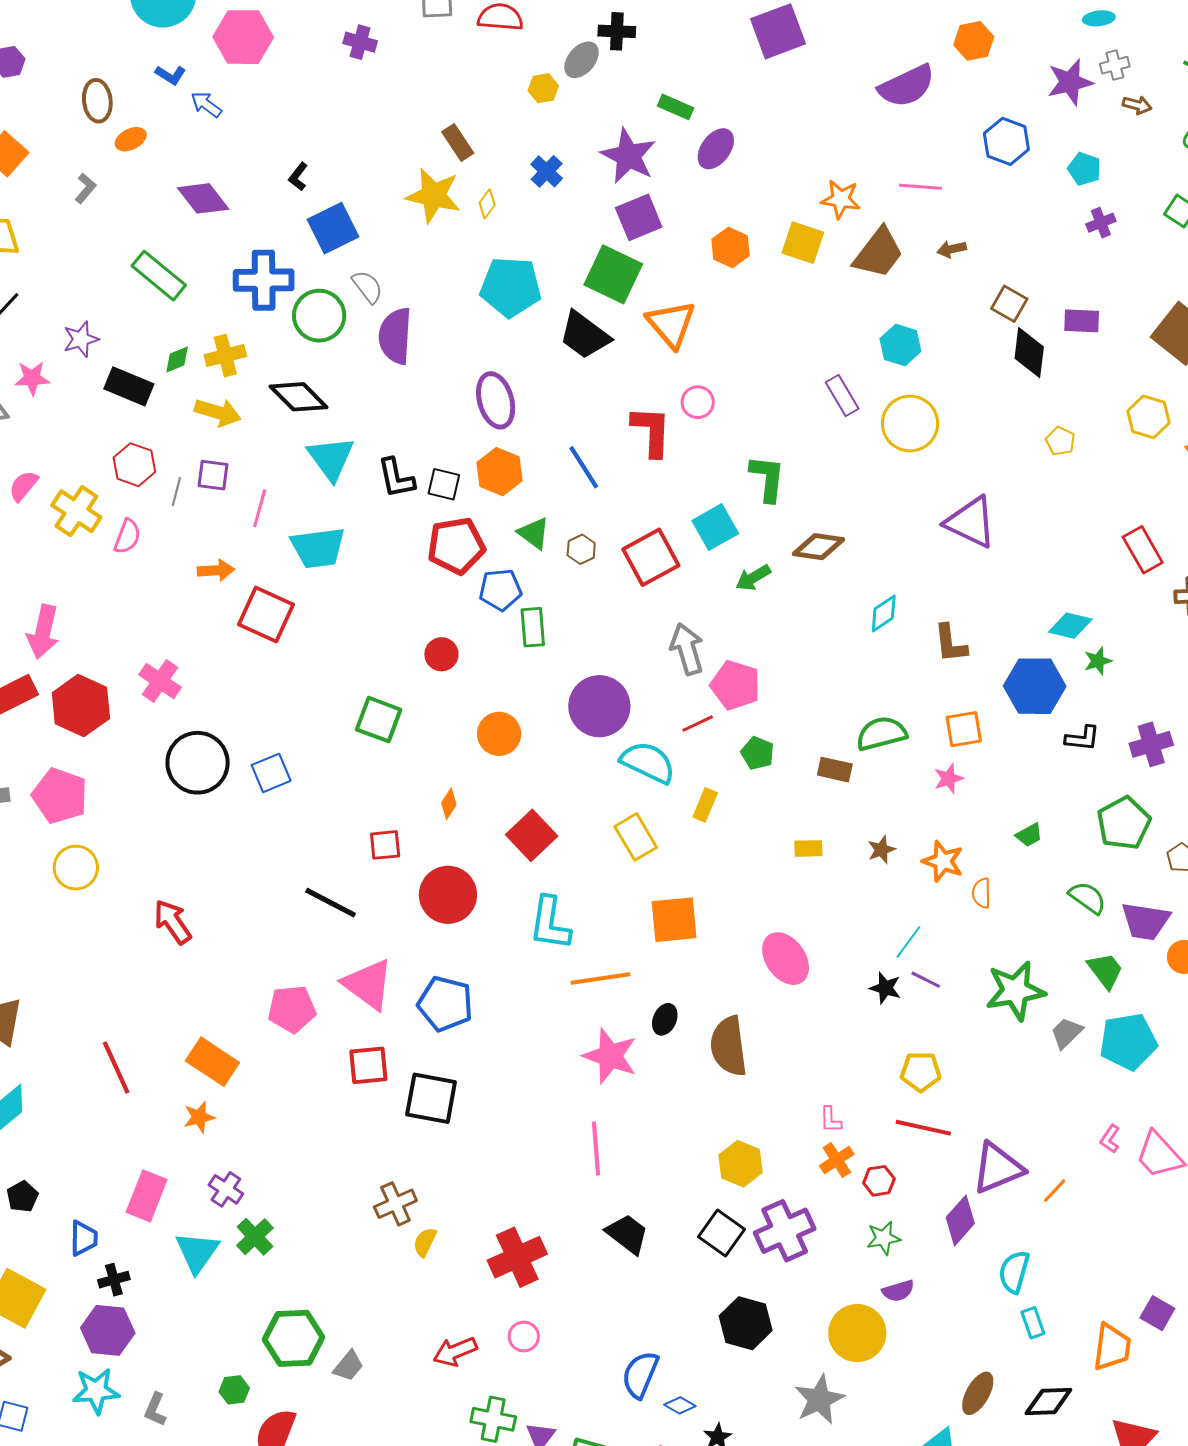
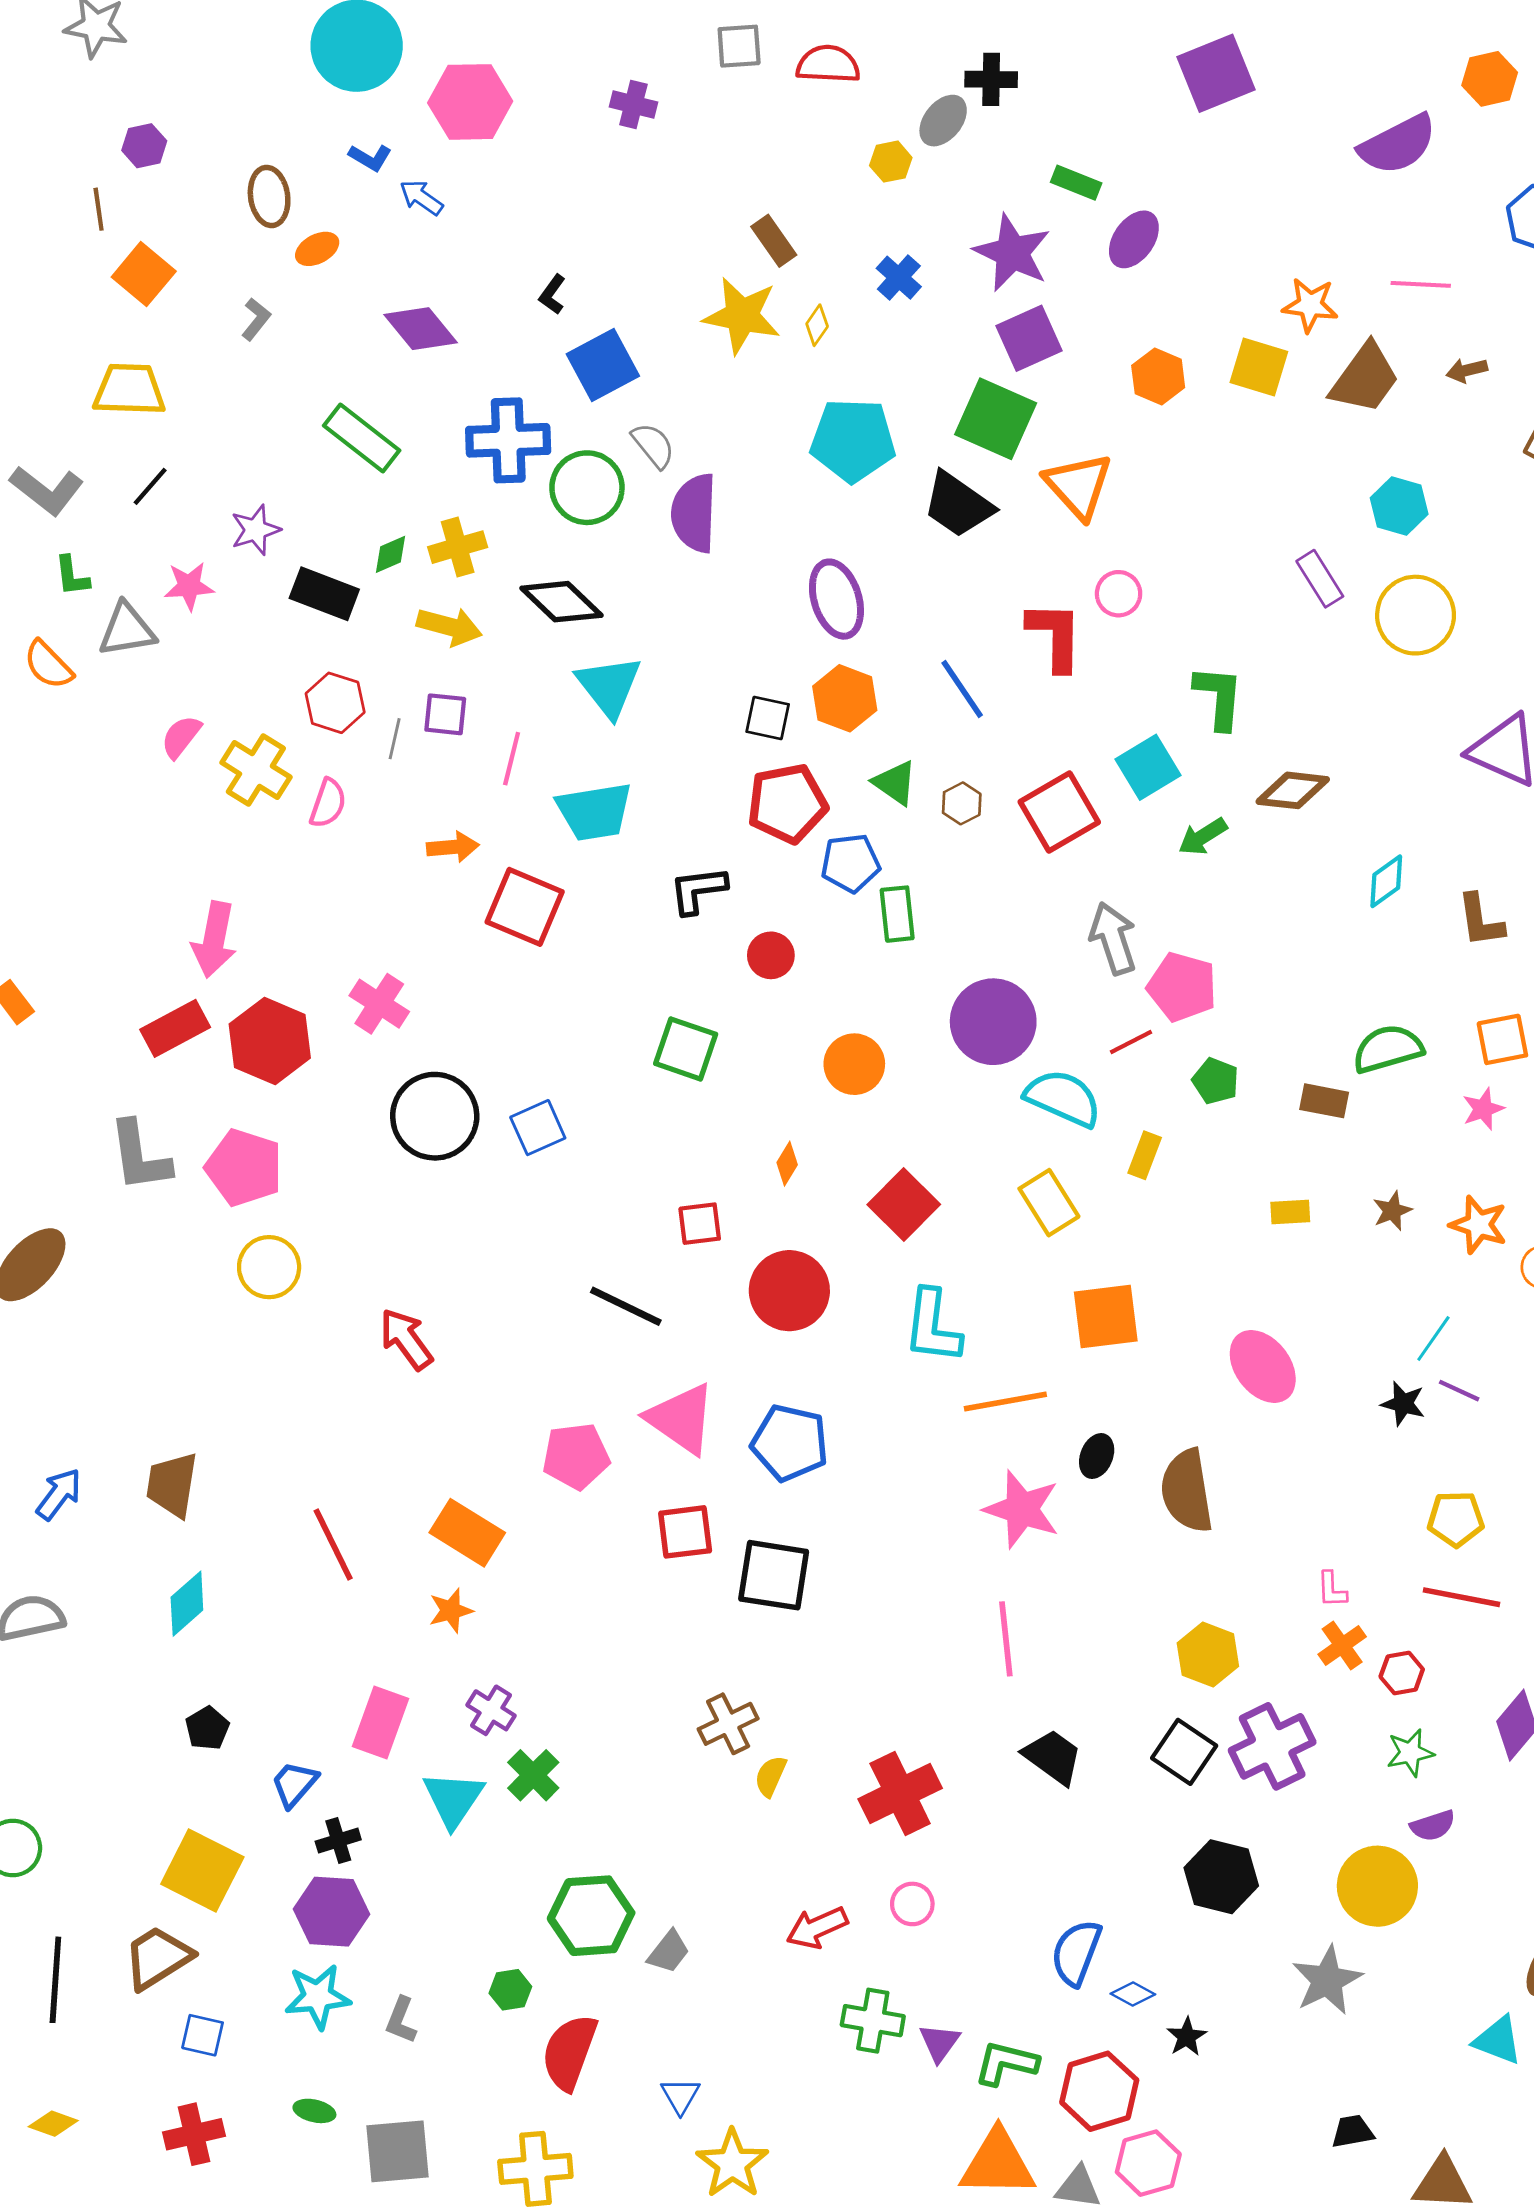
black L-shape: (396, 478) -> (698, 890), moved, turned 96
blue trapezoid: (84, 1238) -> (294, 1784), turned -138

